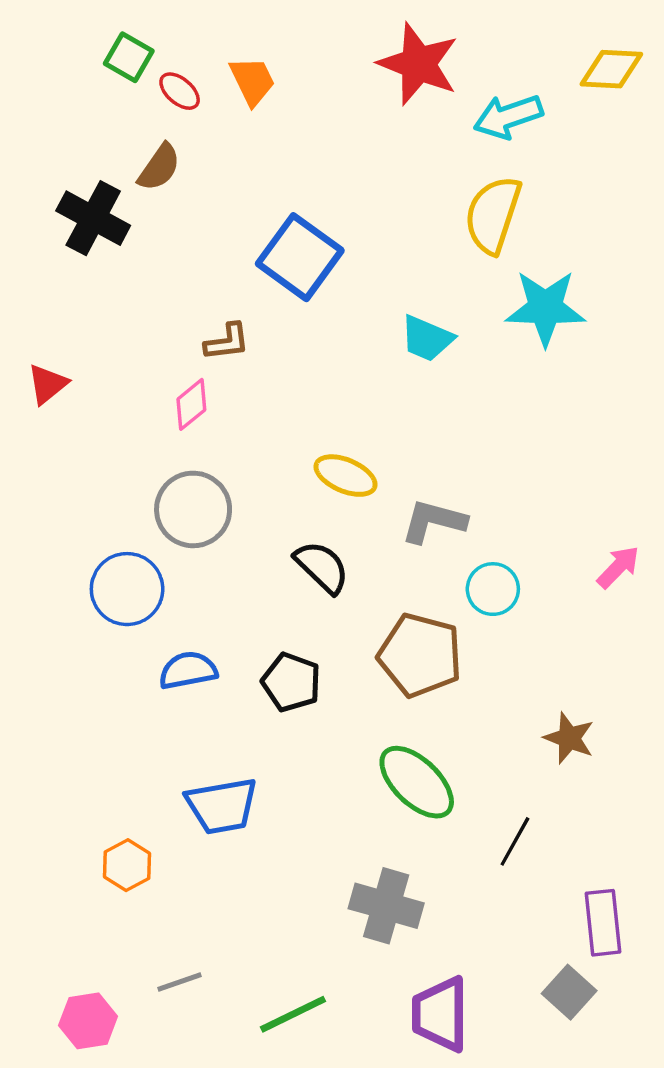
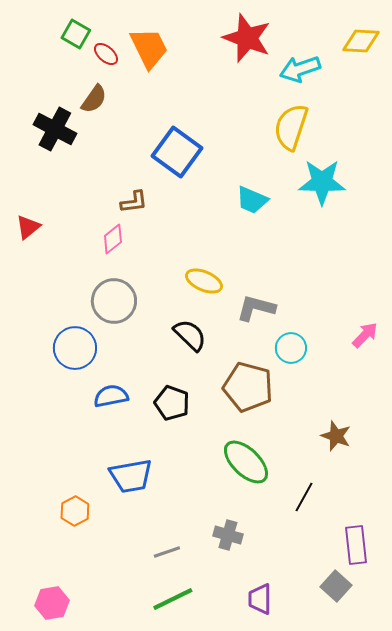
orange trapezoid: (252, 81) -> (149, 48), size x1.4
gray cross: (386, 906) -> (228, 535), size x0.7
gray line: (180, 982) -> (167, 552), moved
purple trapezoid: (440, 1014) -> (260, 599), size x0.7

